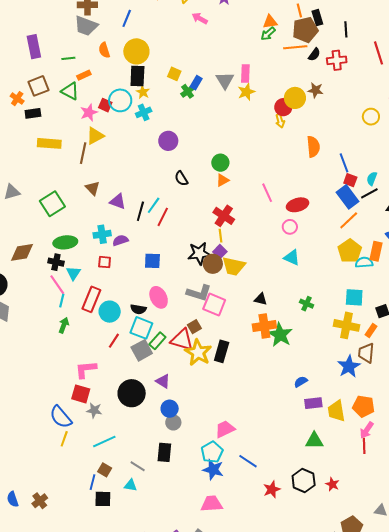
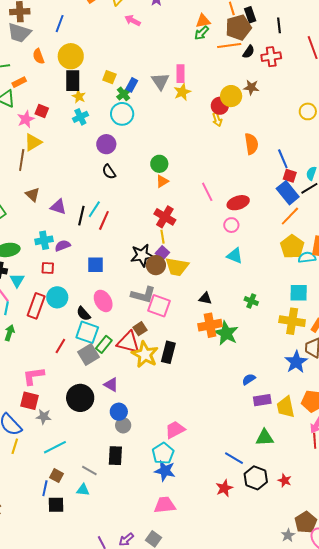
cyan circle: (120, 100) -> (122, 114), moved
black semicircle: (181, 178) -> (109, 172), moved
black semicircle: (138, 309) -> (83, 314), turned 42
cyan circle: (110, 312) -> (57, 297), moved
blue line: (248, 461) -> (234, 458), moved

